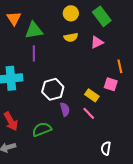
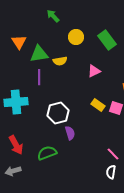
yellow semicircle: (71, 37) -> (60, 61), moved
pink triangle: (97, 42) -> (94, 71), moved
yellow rectangle: (92, 95) -> (98, 105), moved
pink line: (89, 113) -> (113, 154), moved

